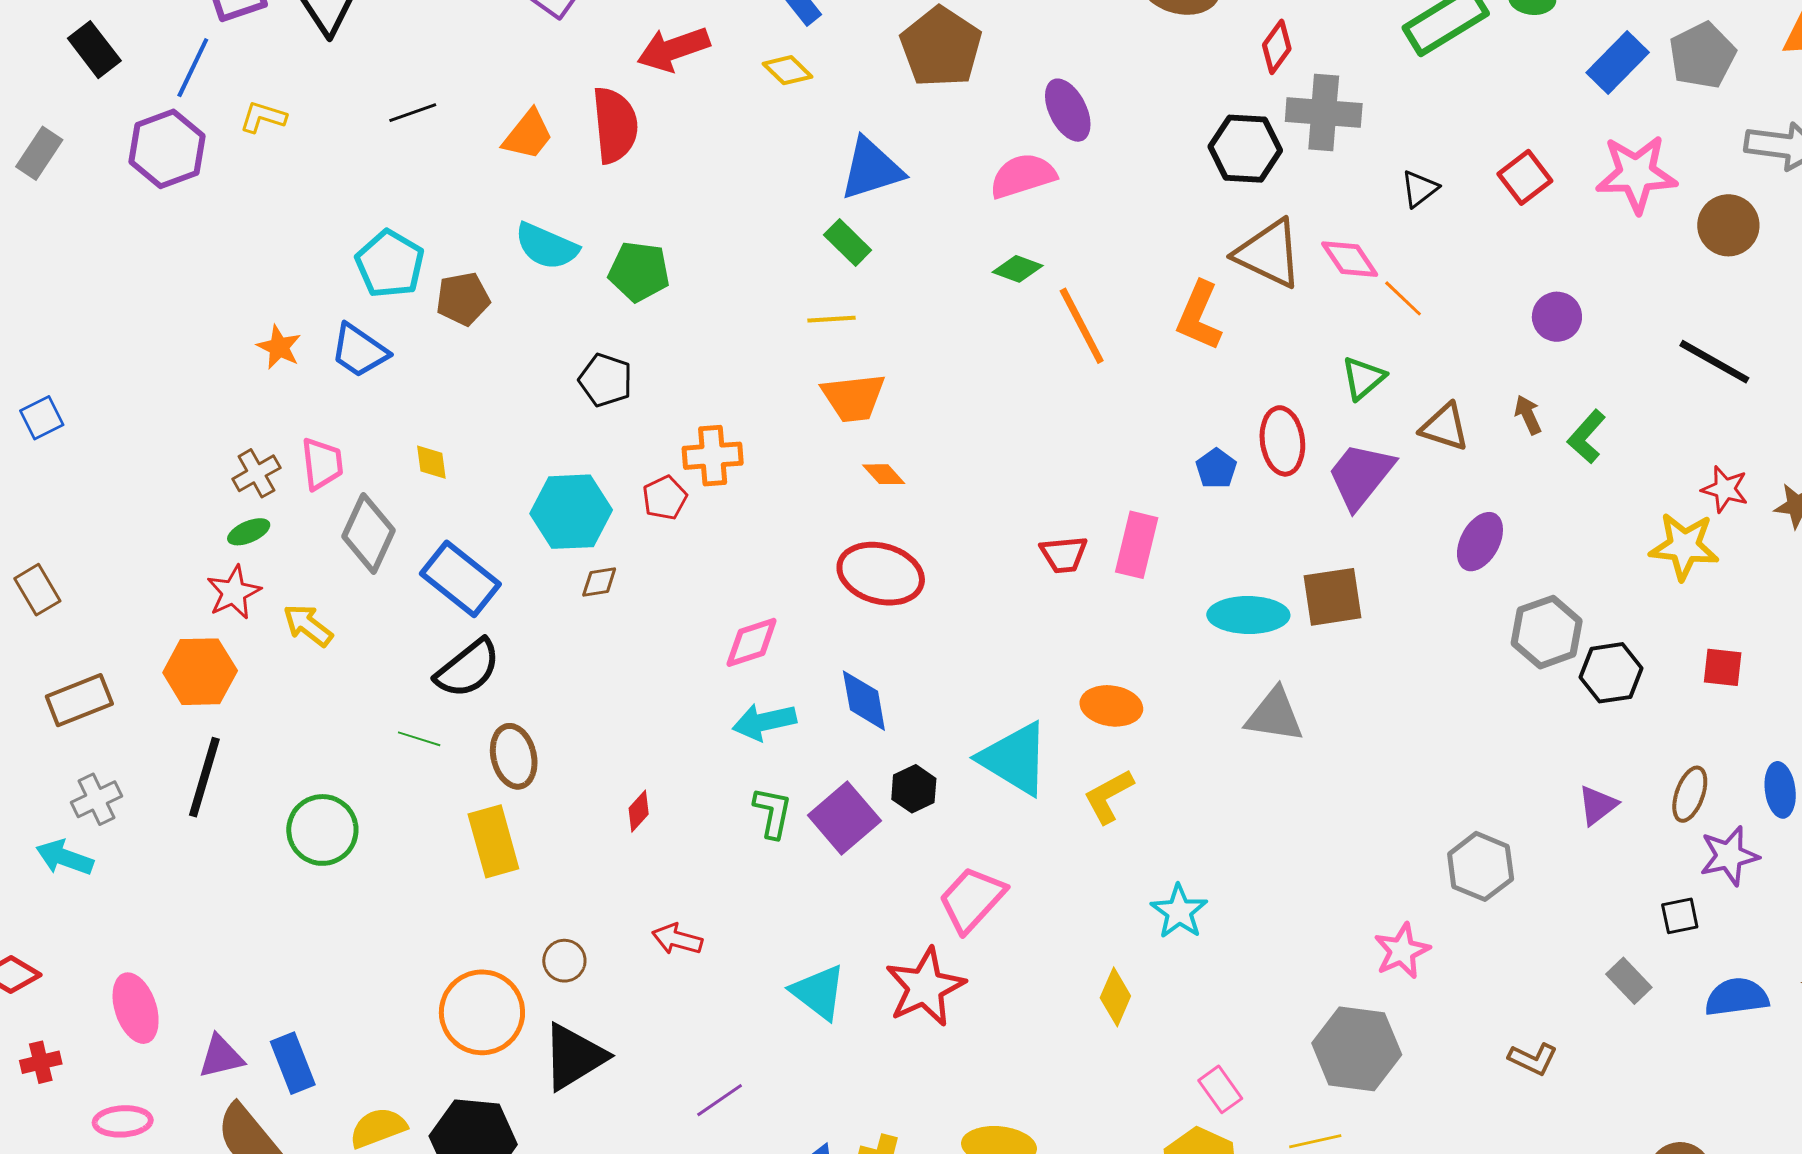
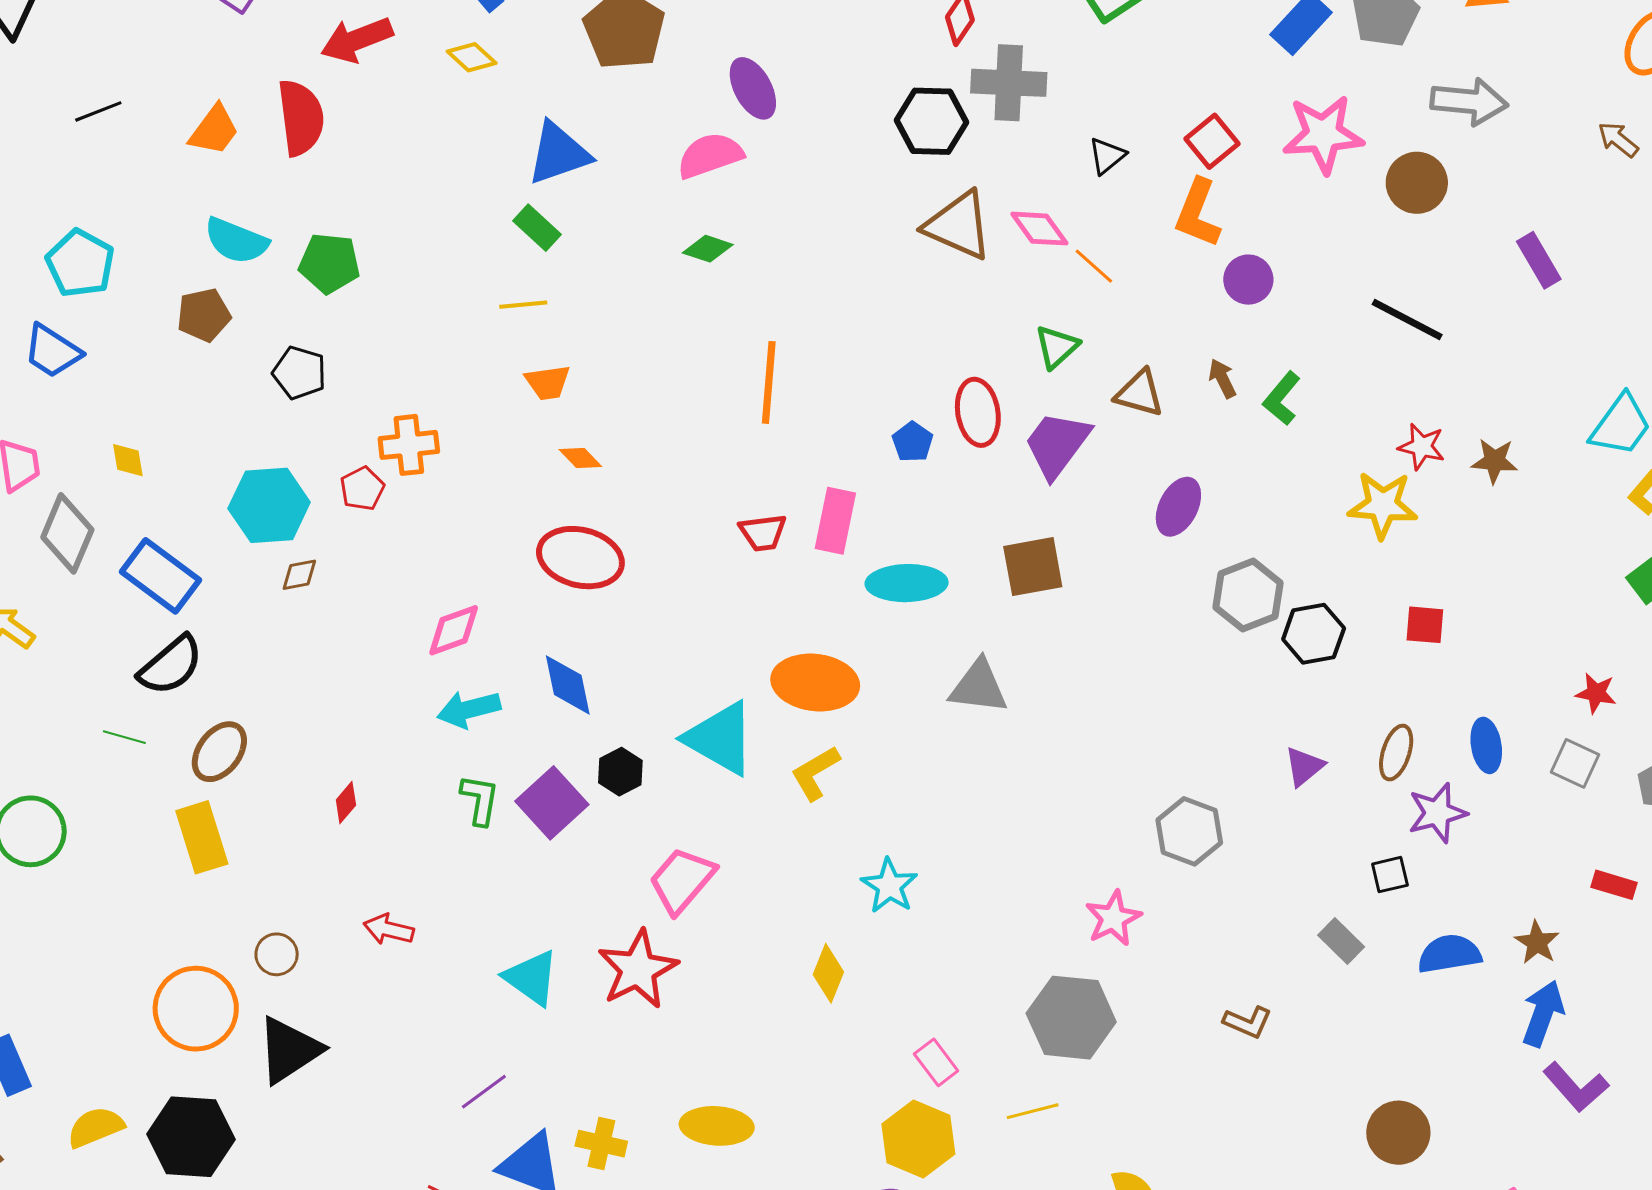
brown pentagon: (463, 299) -> (204, 315), moved
orange L-shape: (1199, 316) -> (1198, 213), moved
orange line: (1082, 326) -> (769, 382), moved, turned 34
orange trapezoid: (853, 398) -> (548, 382), size x0.7
cyan ellipse: (1248, 615) -> (907, 583), moved
orange ellipse: (1111, 706) -> (815, 682), size x1.4
brown ellipse: (514, 756) -> (219, 752), turned 52
purple line: (720, 1100) -> (484, 1092), moved

